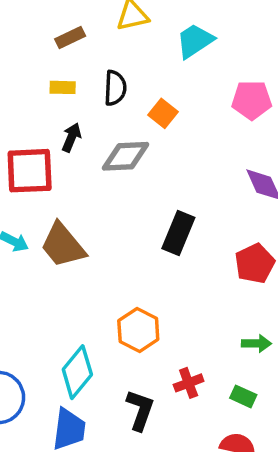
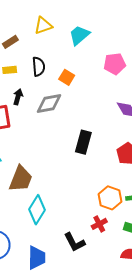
brown trapezoid: (63, 245) -> (21, 179), moved, turned -112
orange hexagon: (138, 330) -> (110, 198), moved
cyan diamond: (77, 372) -> (37, 210), moved
black L-shape: (140, 410) -> (74, 242), turned 140

